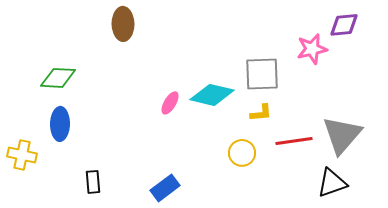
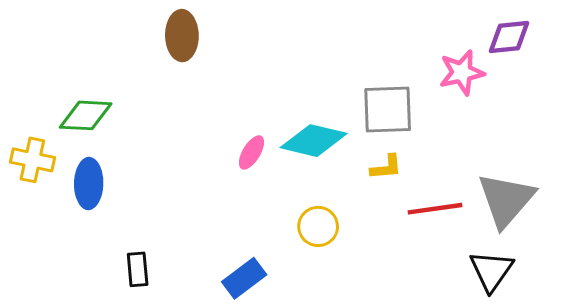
yellow circle: (242, 153) -> (318, 226), moved
yellow cross: (22, 155) -> (32, 160), moved
black triangle: (332, 183) -> (491, 271), turned -36

